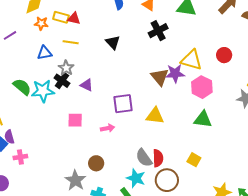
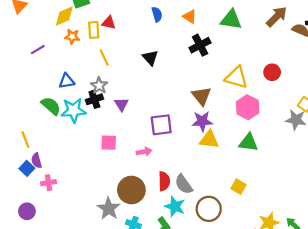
yellow rectangle: (61, 17) -> (94, 30), turned 70
red triangle: (74, 18) -> (109, 23), moved
yellow line: (71, 42) -> (104, 57), turned 56
blue triangle: (44, 53) -> (67, 81), moved
purple star: (175, 73) -> (202, 121), moved
black cross: (62, 81) -> (94, 99), turned 35
purple triangle: (87, 85) -> (121, 104), turned 32
yellow triangle: (155, 116) -> (209, 140), moved
red semicircle: (158, 158) -> (164, 181), moved
brown circle: (96, 163) -> (131, 190), size x1.6

